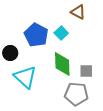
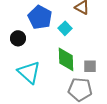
blue pentagon: (36, 35) -> (40, 17), moved
black circle: (10, 53) -> (18, 38), moved

